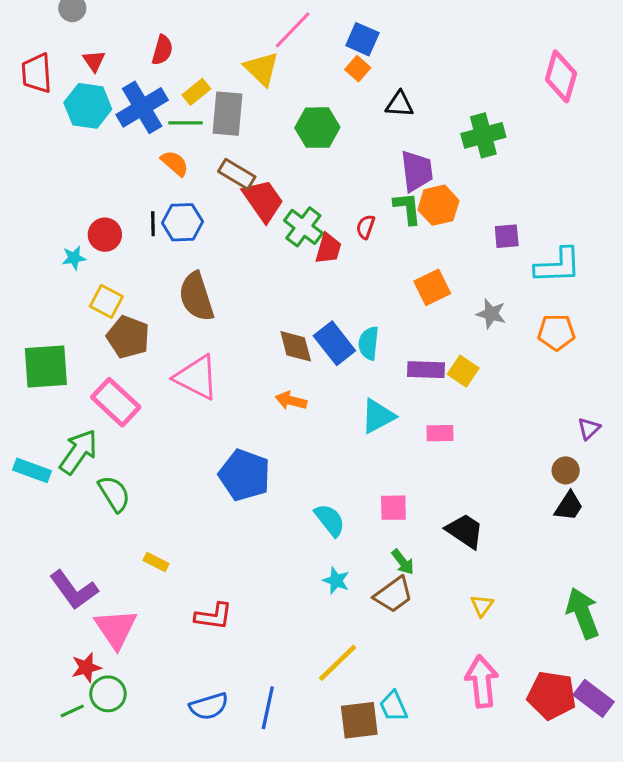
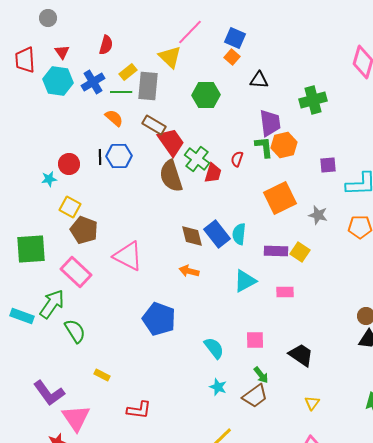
blue cross: (142, 107) -> (93, 82), size x0.7
orange square: (432, 287) -> (280, 198), size x1.4
brown semicircle: (196, 297) -> (171, 176), moved

